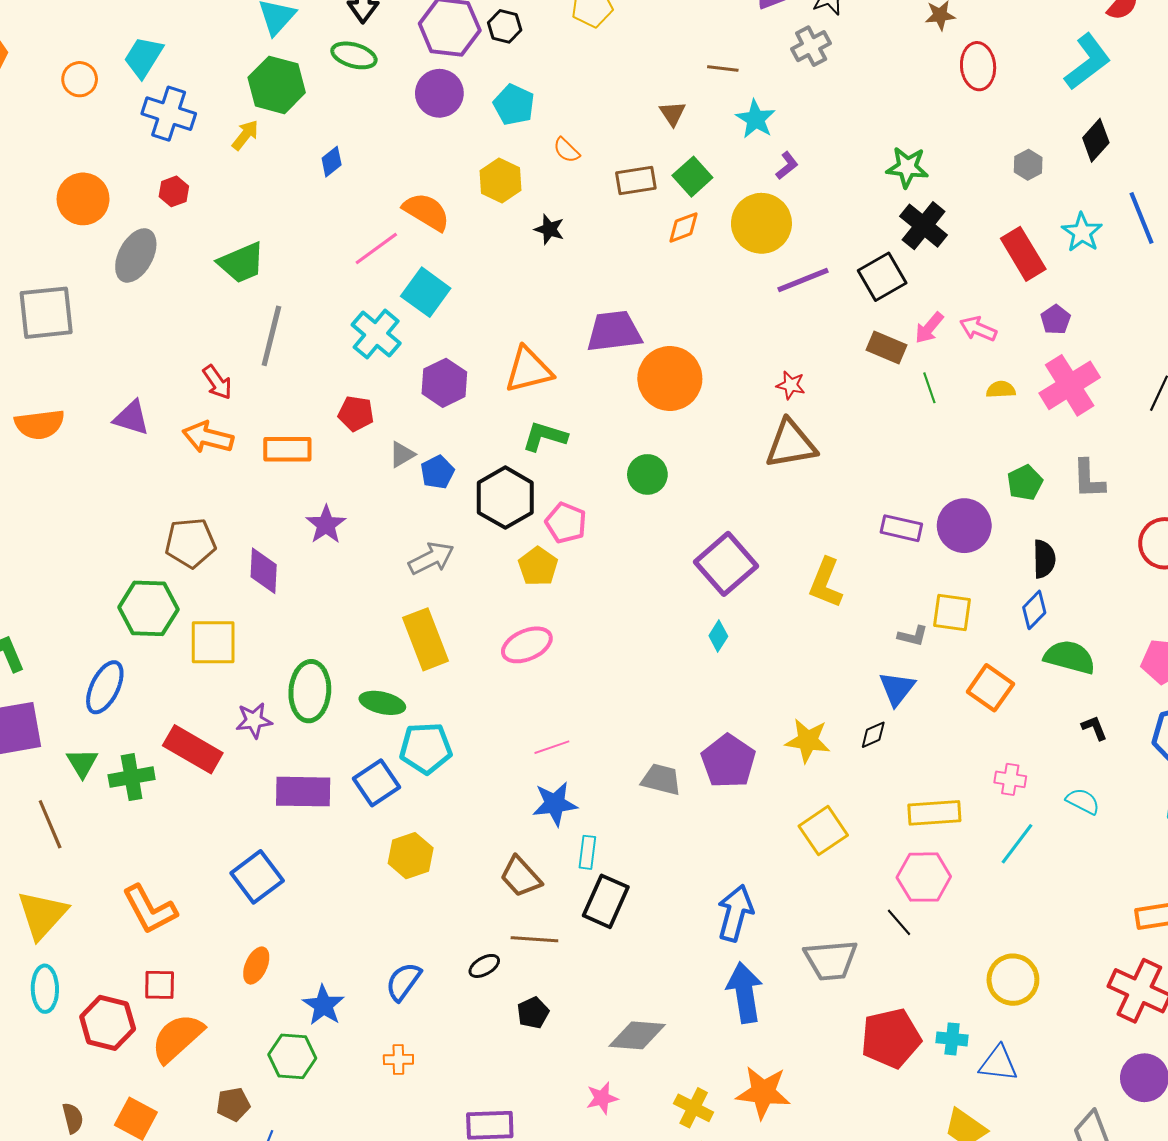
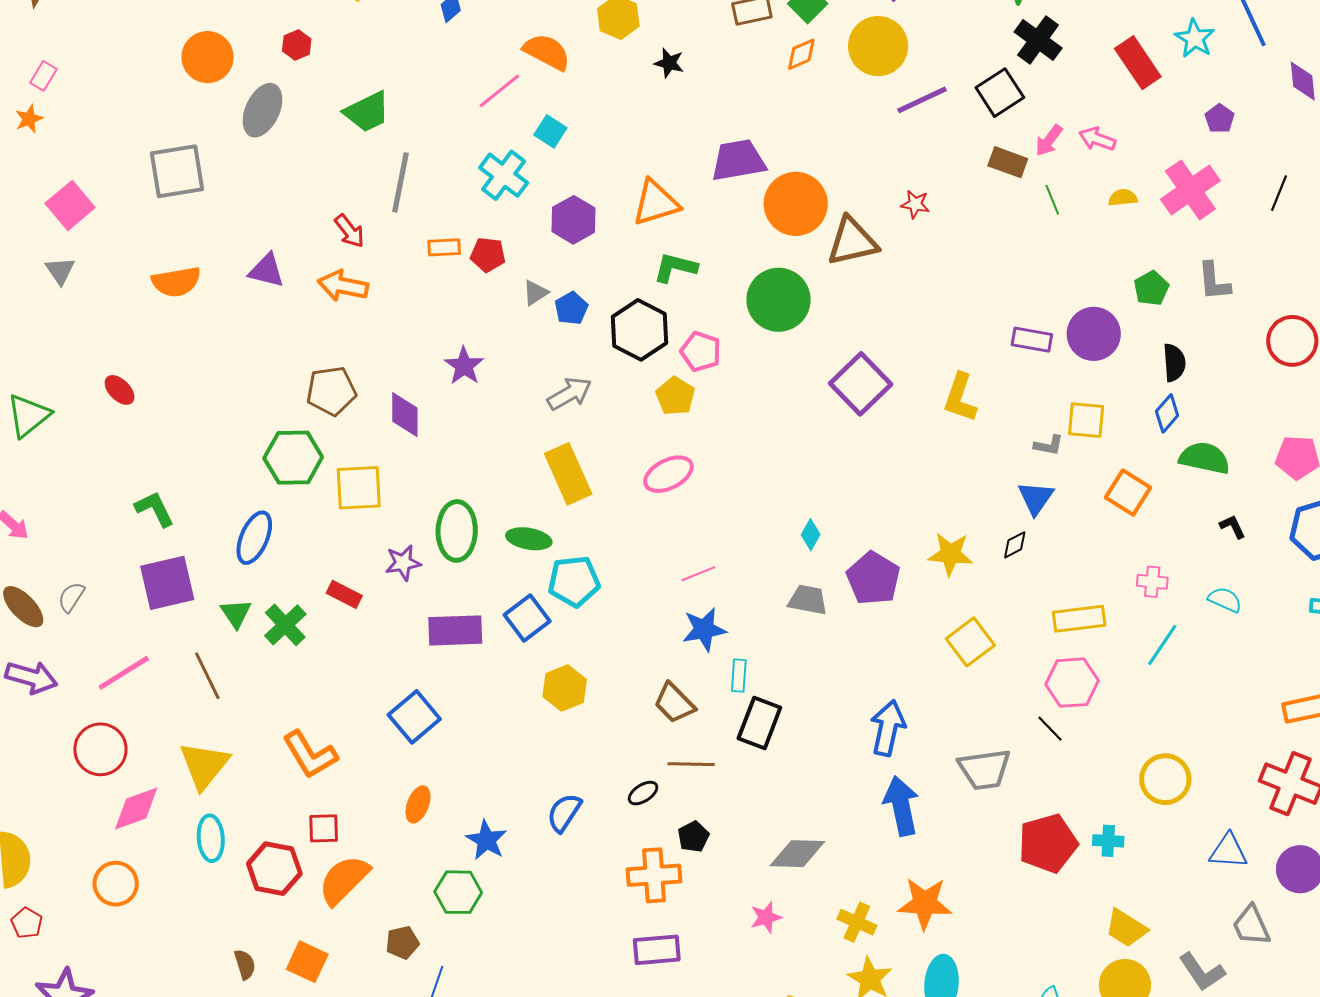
cyan square: (426, 292) -> (550, 131), size x0.7
purple pentagon: (1056, 320) -> (1220, 119), moved
brown triangle: (791, 444) -> (852, 242), moved
orange rectangle: (287, 449) -> (444, 247), moved, size x0.7
green circle: (647, 474) -> (779, 300), size x1.6
cyan diamond: (718, 636) -> (811, 535), moved
red rectangle: (193, 749) -> (344, 594), size x0.6
green cross: (132, 777) -> (285, 625), turned -30
orange cross: (398, 1059) -> (654, 875), moved, size x1.8
blue triangle: (998, 1064) -> (1228, 851), moved

